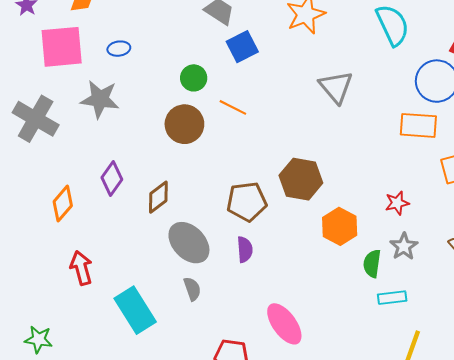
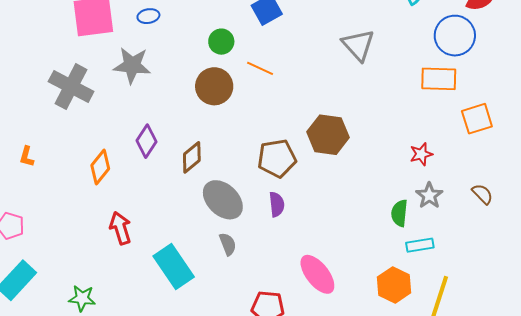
orange hexagon: (340, 226) -> (394, 285), moved

